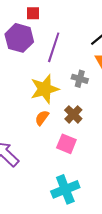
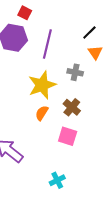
red square: (33, 13) -> (25, 13), turned 32
cyan cross: (65, 189) -> (57, 180), moved, size x0.6

